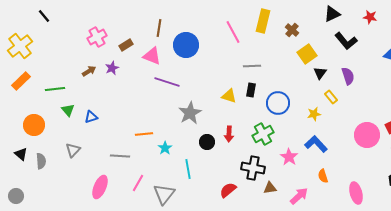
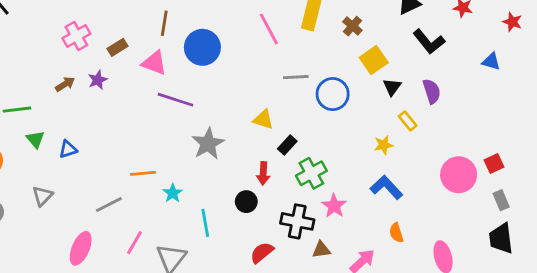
black rectangle: (251, 90) -> (287, 145), moved, turned 32
blue circle: (278, 103) -> (333, 94), moved
black circle: (207, 142) -> (246, 202), moved
gray line: (120, 156) -> (109, 204), turned -30
pink star: (289, 157) -> (334, 206), moved

